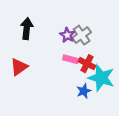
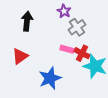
purple star: (67, 35) -> (64, 11), moved
blue star: (84, 91) -> (50, 78), moved, size x1.6

